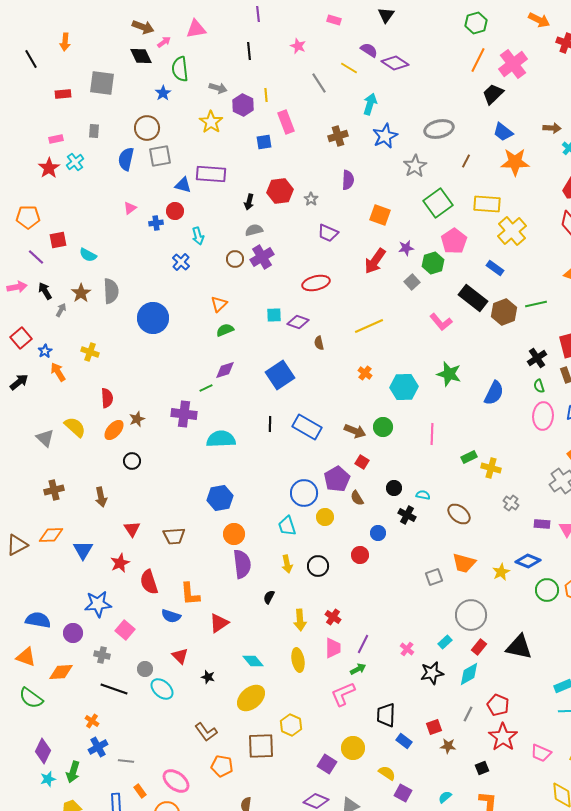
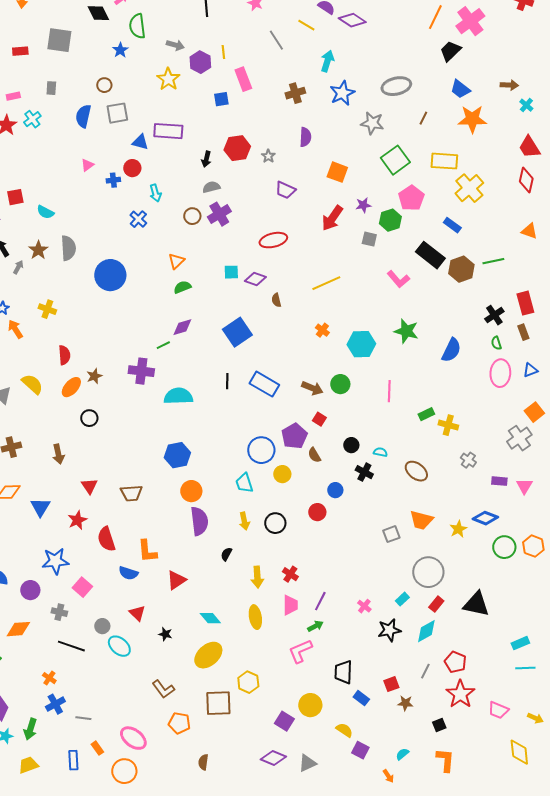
brown circle: (147, 128) -> (104, 85), size x0.6
gray star: (415, 166) -> (372, 123), turned -30
gray square: (412, 282) -> (369, 239), turned -35

